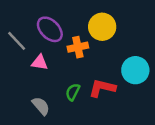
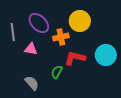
gray line: (17, 41) -> (13, 32), turned 36
red L-shape: (102, 88) -> (75, 58), moved

